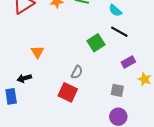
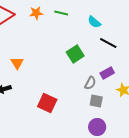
black line: (119, 32) -> (108, 43), moved
gray semicircle: (77, 72) -> (90, 83), moved

